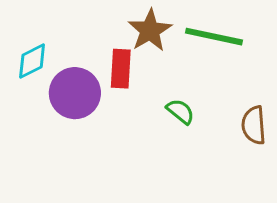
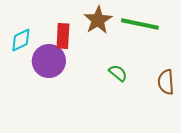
red rectangle: (121, 69) -> (63, 36), moved

